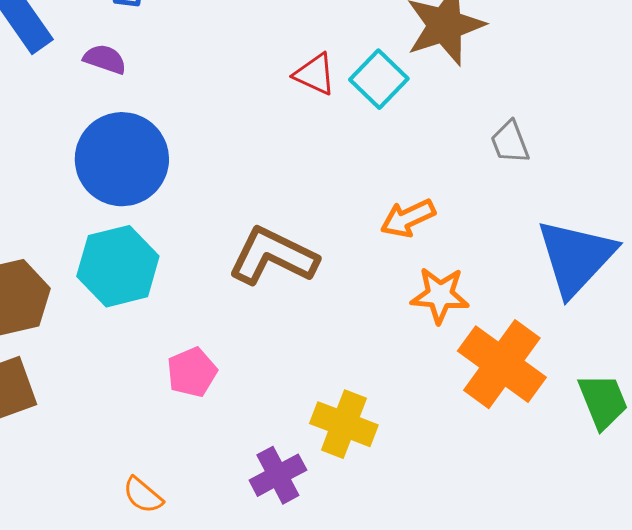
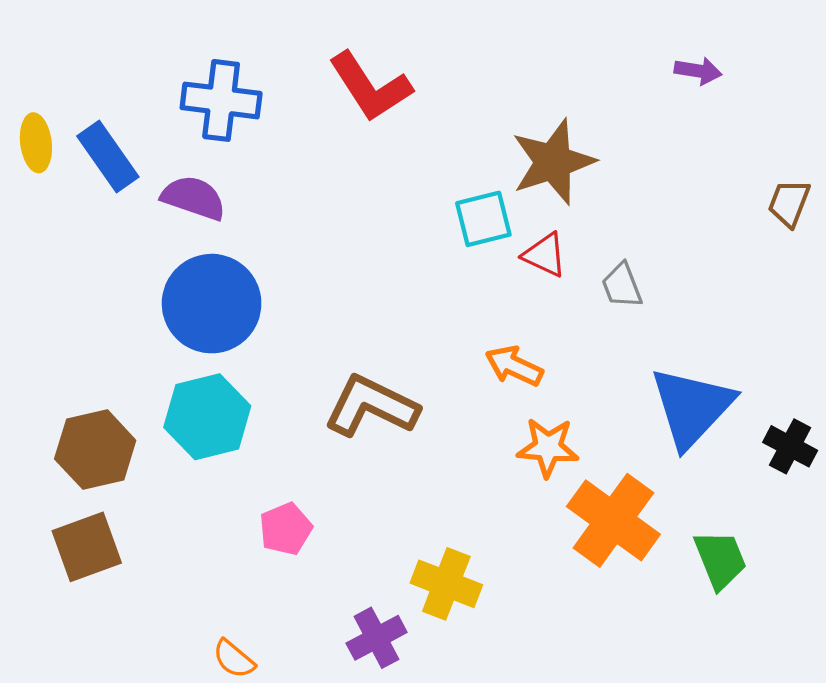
purple semicircle: (105, 59) -> (194, 198), size x1.4
red triangle: (315, 74) -> (545, 255), moved
cyan square: (379, 79) -> (483, 219), turned 32
orange arrow: (408, 218) -> (514, 366), turned 50

